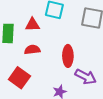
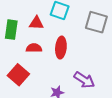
red ellipse: (68, 56) -> (61, 48), moved

